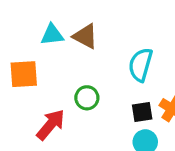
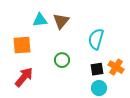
brown triangle: (85, 36) -> (61, 21), turned 42
red arrow: (51, 125) -> (24, 77), moved

